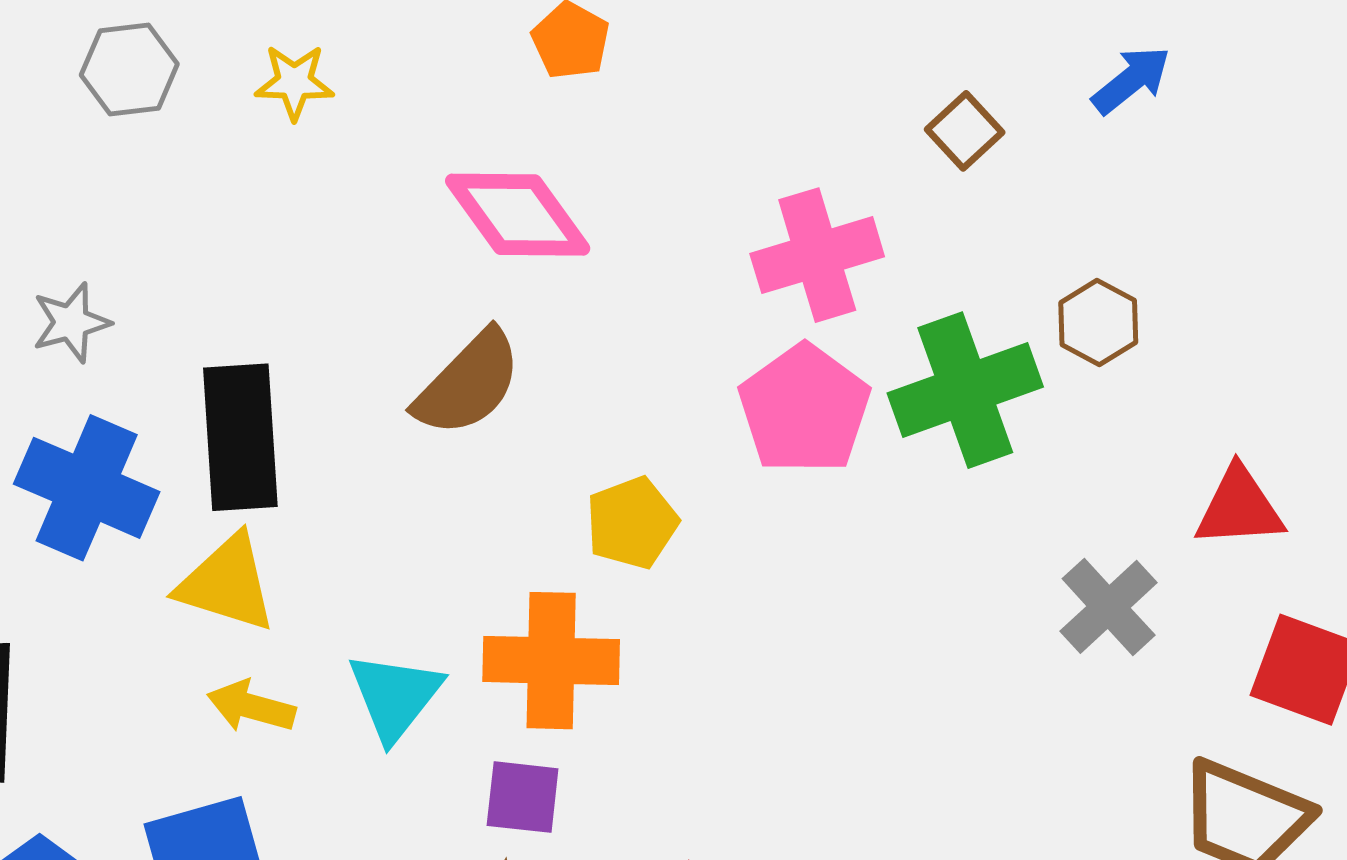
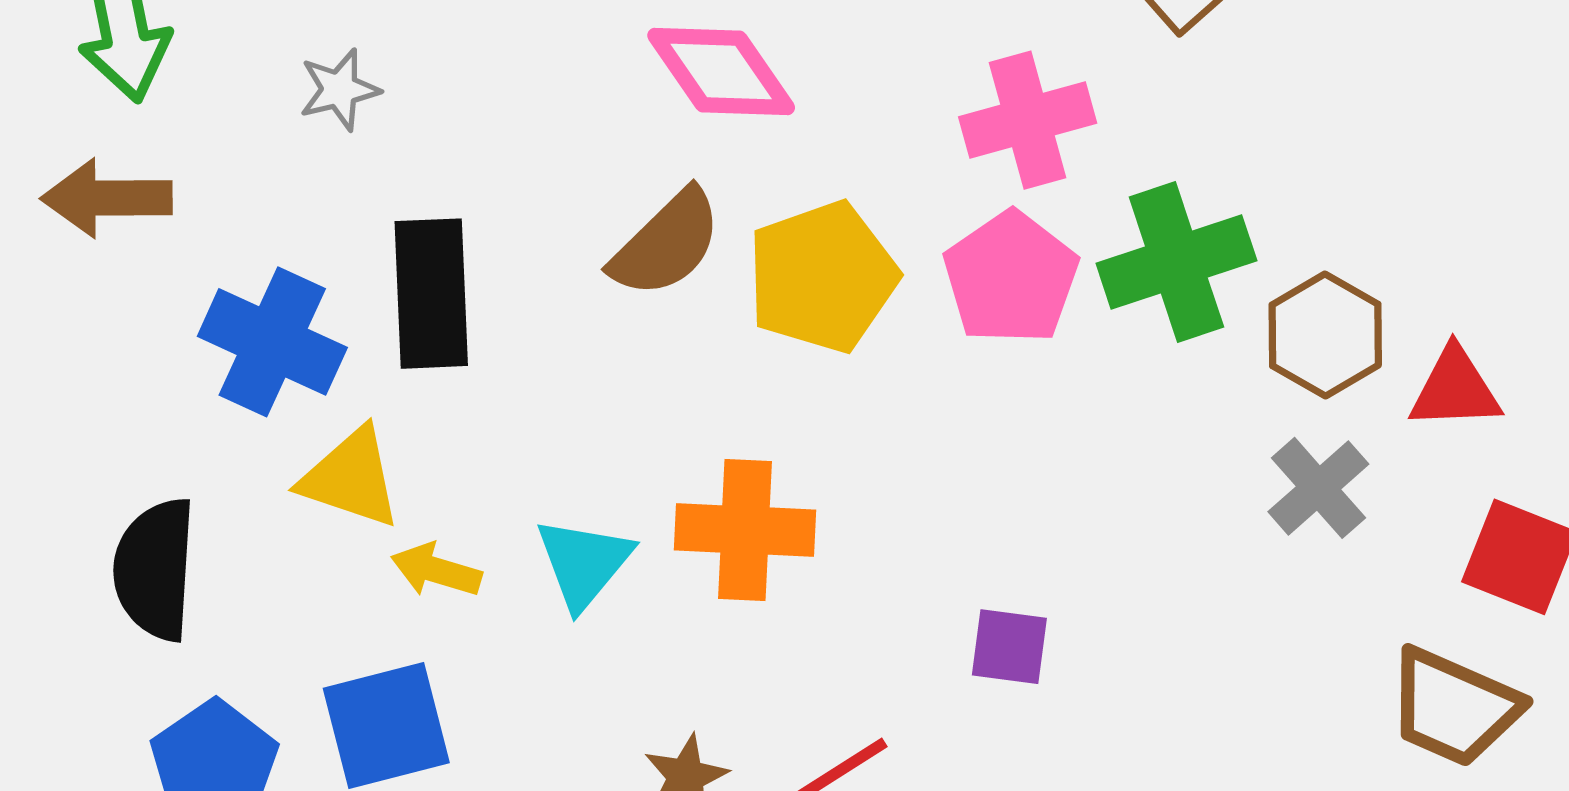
gray star: (71, 323) -> (339, 90), moved
brown hexagon: (1098, 323) -> (1325, 335), moved, size x1.4
yellow pentagon: (632, 523) -> (822, 277), moved, size x1.6
yellow triangle: (227, 583) -> (351, 478), moved
purple square: (523, 797) -> (1009, 647), moved

